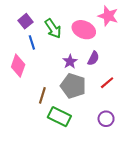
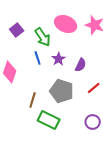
pink ellipse: (84, 30) -> (66, 24), moved
blue line: (32, 42) -> (38, 58), moved
purple star: (70, 61) -> (59, 59), moved

